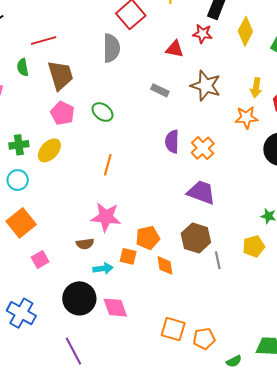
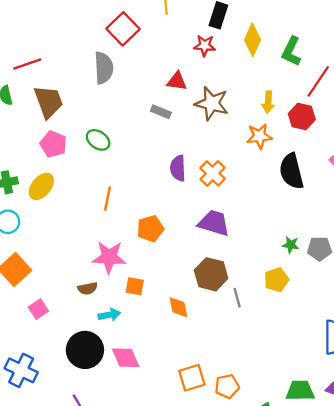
red triangle: (175, 49) -> (177, 81), moved
orange pentagon: (148, 238) -> (150, 229), moved
orange square: (128, 256) -> (135, 286), moved
orange square: (173, 329) -> (192, 378), turned -30

